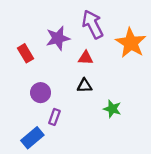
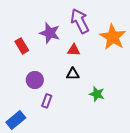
purple star: (58, 38) -> (50, 33), turned 30
blue rectangle: (32, 138) -> (16, 120), moved

